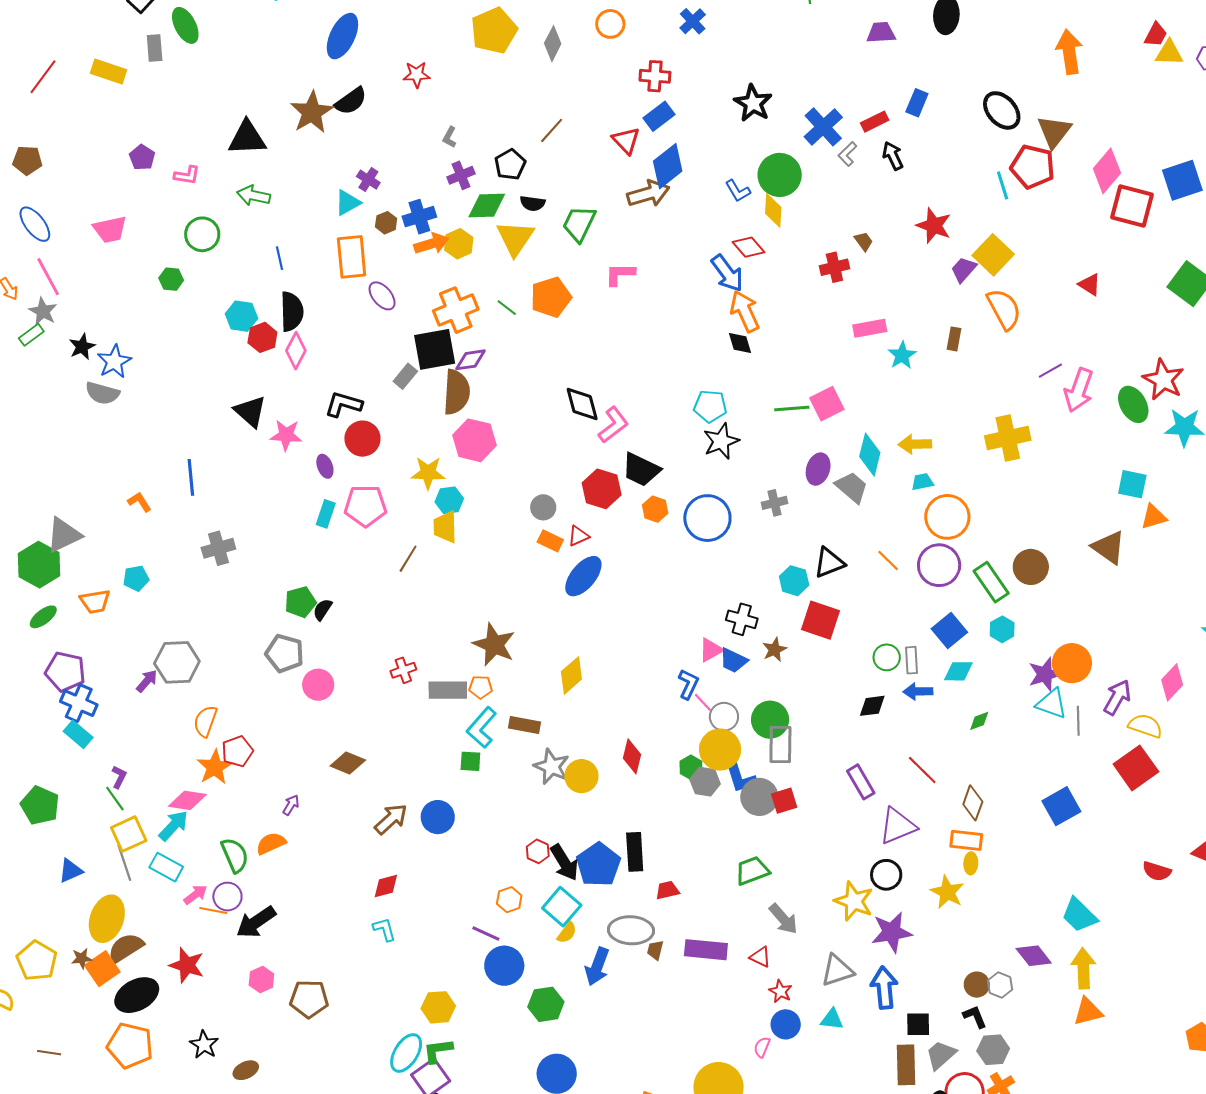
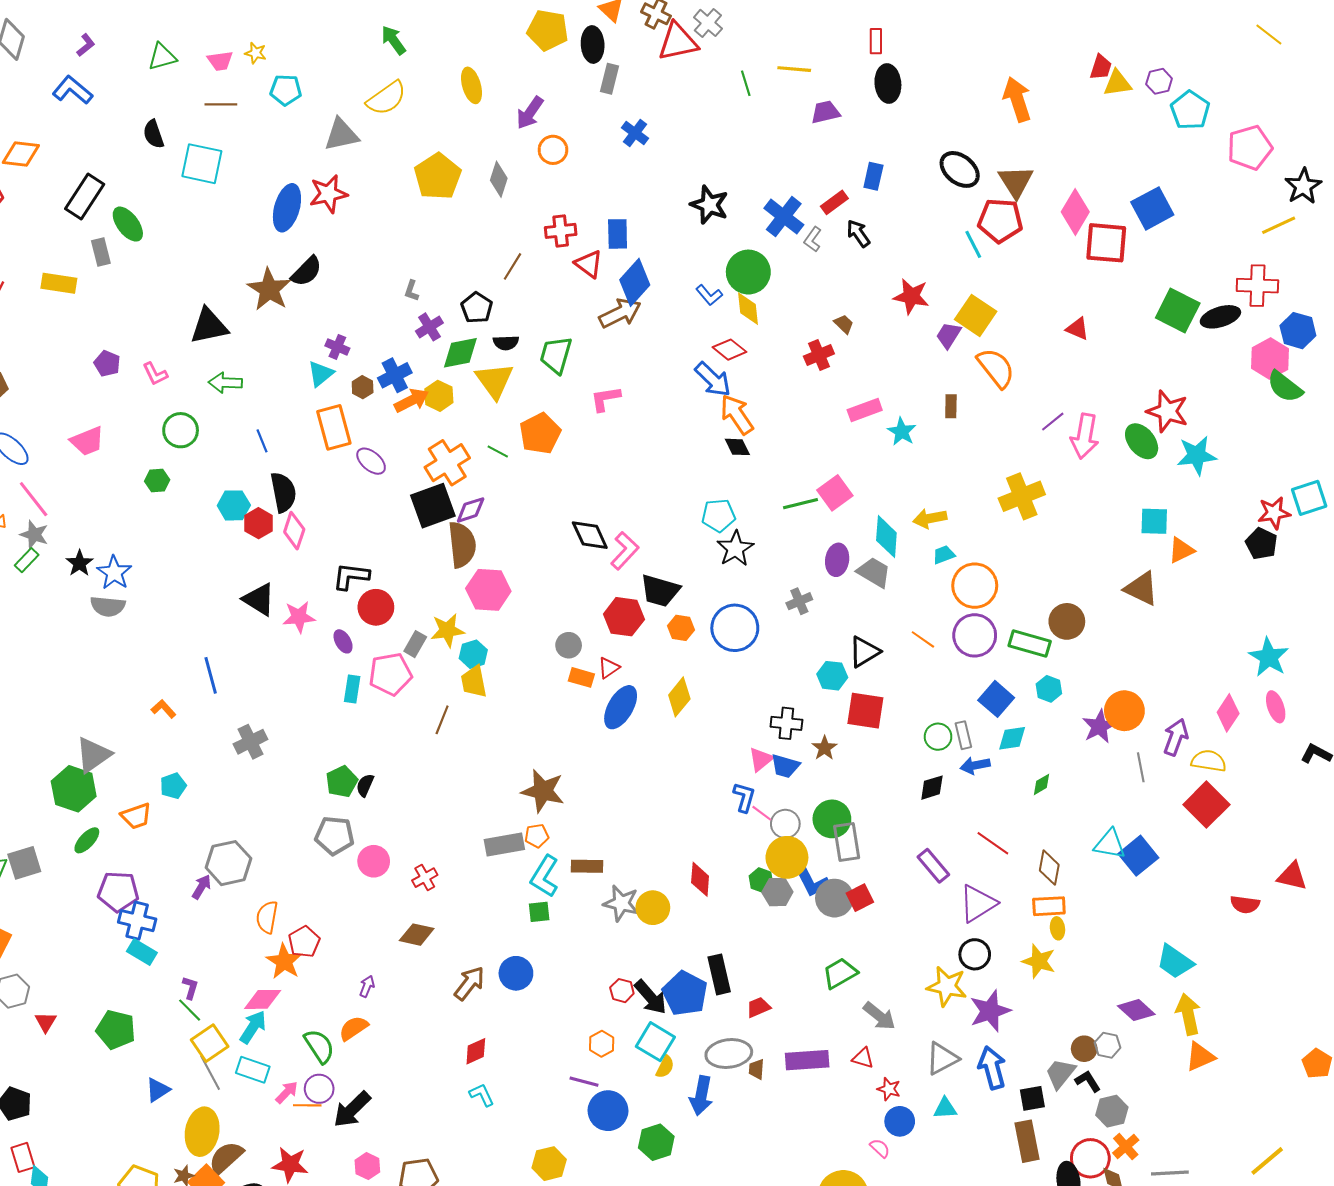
red star: (417, 75) -> (328, 194), moved, size x1.4
red cross: (655, 76) -> (561, 231), moved
blue rectangle: (659, 116) -> (618, 234), turned -44
pink L-shape: (187, 175) -> (155, 374), turned 64
gray rectangle: (405, 376) -> (415, 644), moved
green rectangle: (991, 582) -> (1030, 643), turned -30
red cross: (403, 670) -> (425, 878), moved
yellow diamond: (571, 675) -> (679, 697), moved
cyan triangle: (1052, 704) -> (1110, 844), moved
pink semicircle: (762, 1047) -> (880, 1148), turned 120
gray trapezoid: (941, 1055) -> (1060, 1074), moved

